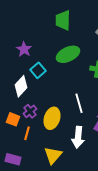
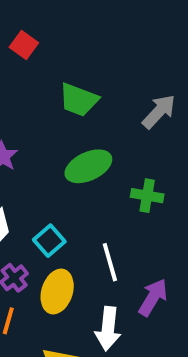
green trapezoid: (63, 20) -> (79, 100), turned -70
cyan square: (38, 70) -> (49, 241), moved

